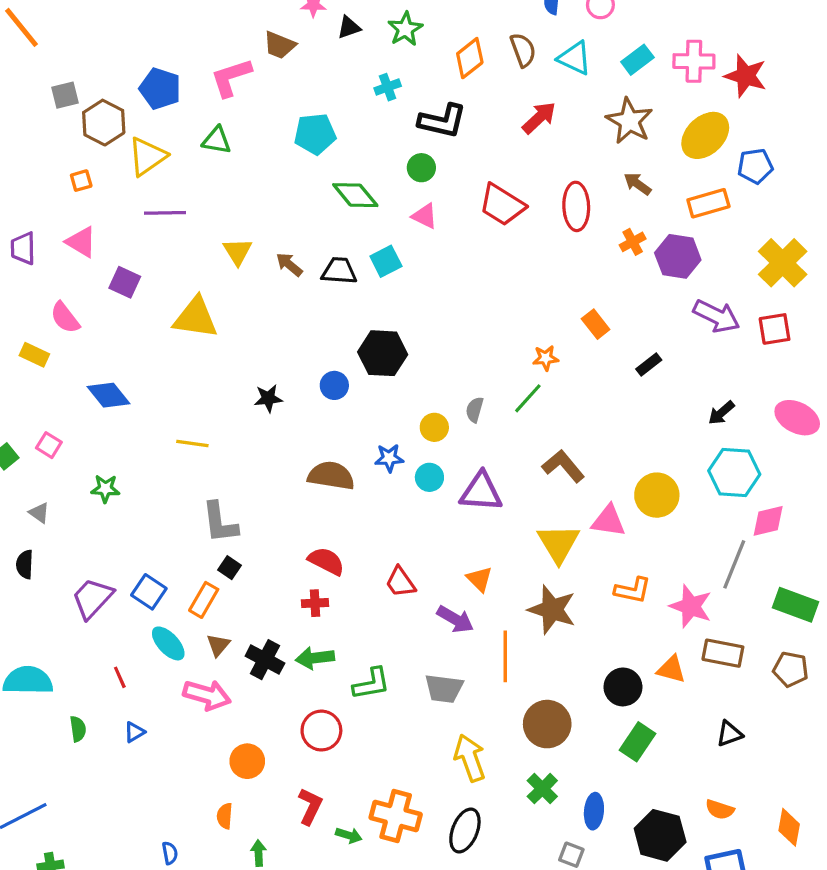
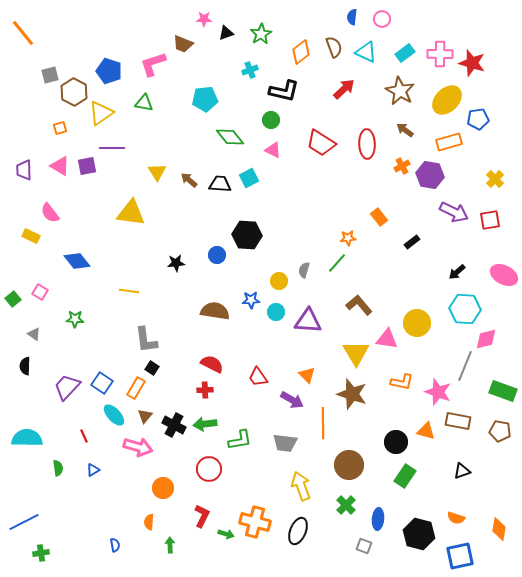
yellow cross: (783, 263) -> (495, 179), size x0.6
purple square: (125, 282) -> (87, 166), moved, turned -36

